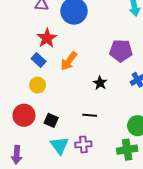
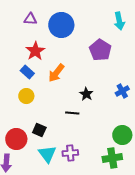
purple pentagon: (121, 51) -> (100, 50), moved, turned 30
red circle: (24, 115) -> (16, 139), moved
black line: (90, 115) -> (72, 113), moved

